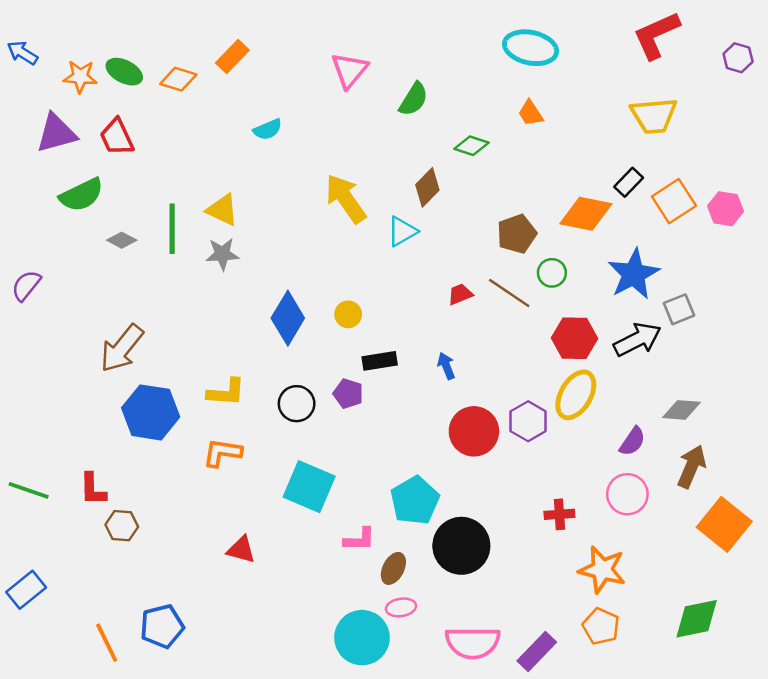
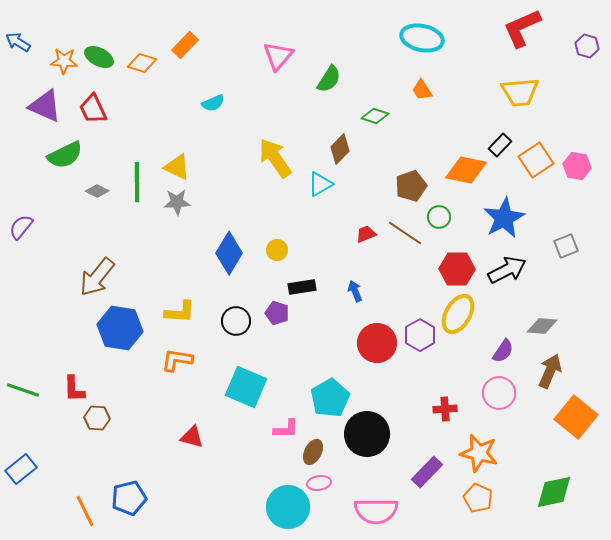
purple triangle: (56, 133) -> (45, 106), turned 39
gray square: (679, 309) -> (566, 246), moved
purple rectangle: (537, 651) -> (427, 472), moved

